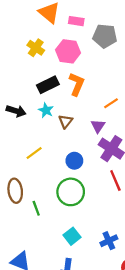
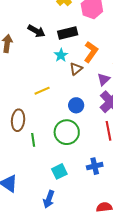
orange L-shape: (77, 84) -> (91, 52), moved
black arrow: (16, 111) -> (37, 31), moved
blue cross: (109, 241) -> (95, 166), moved

